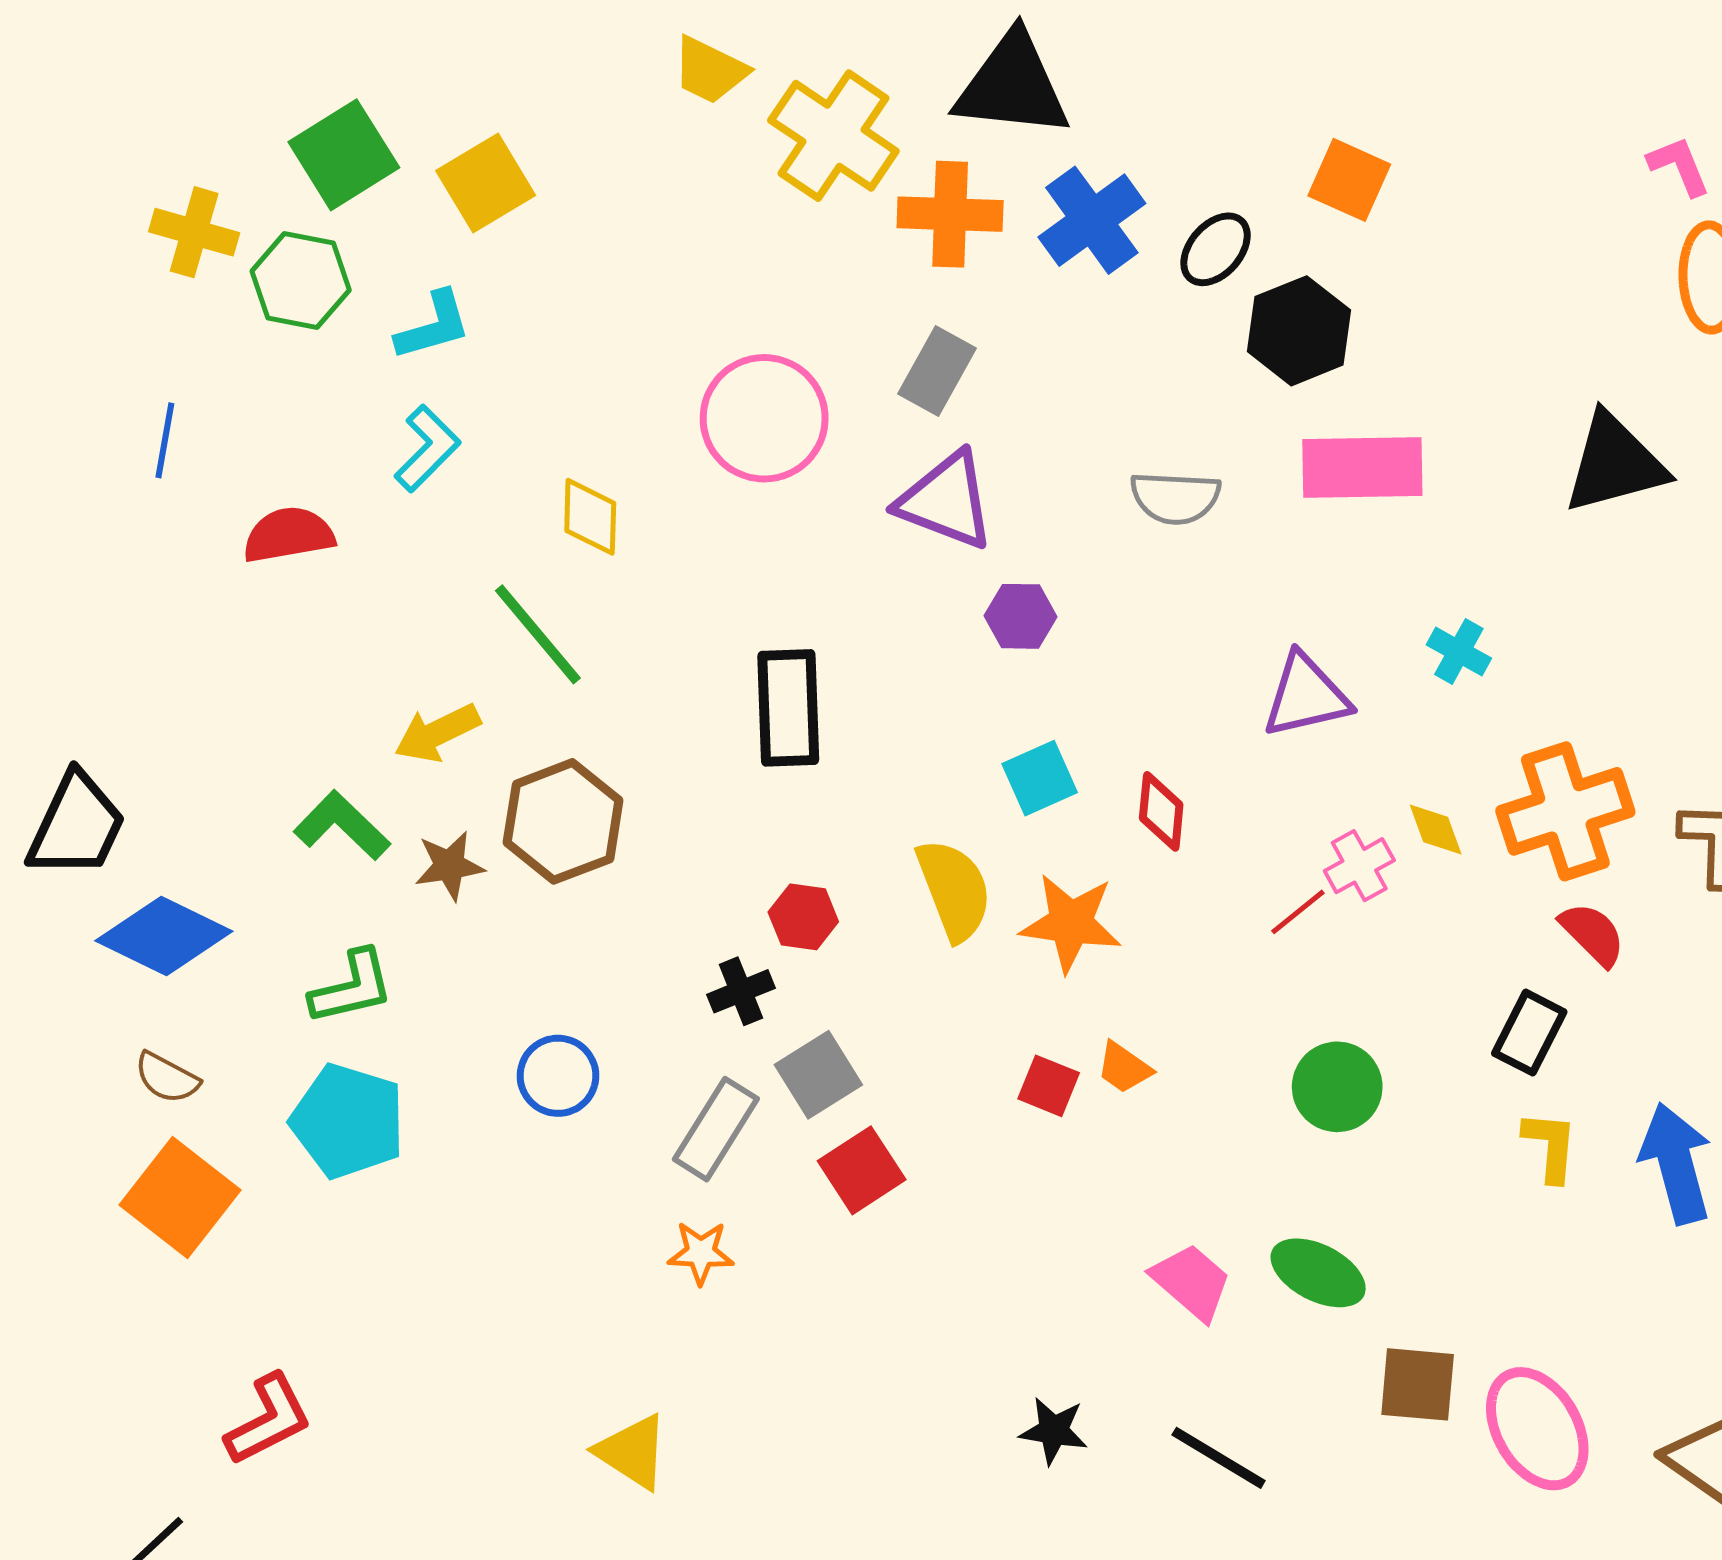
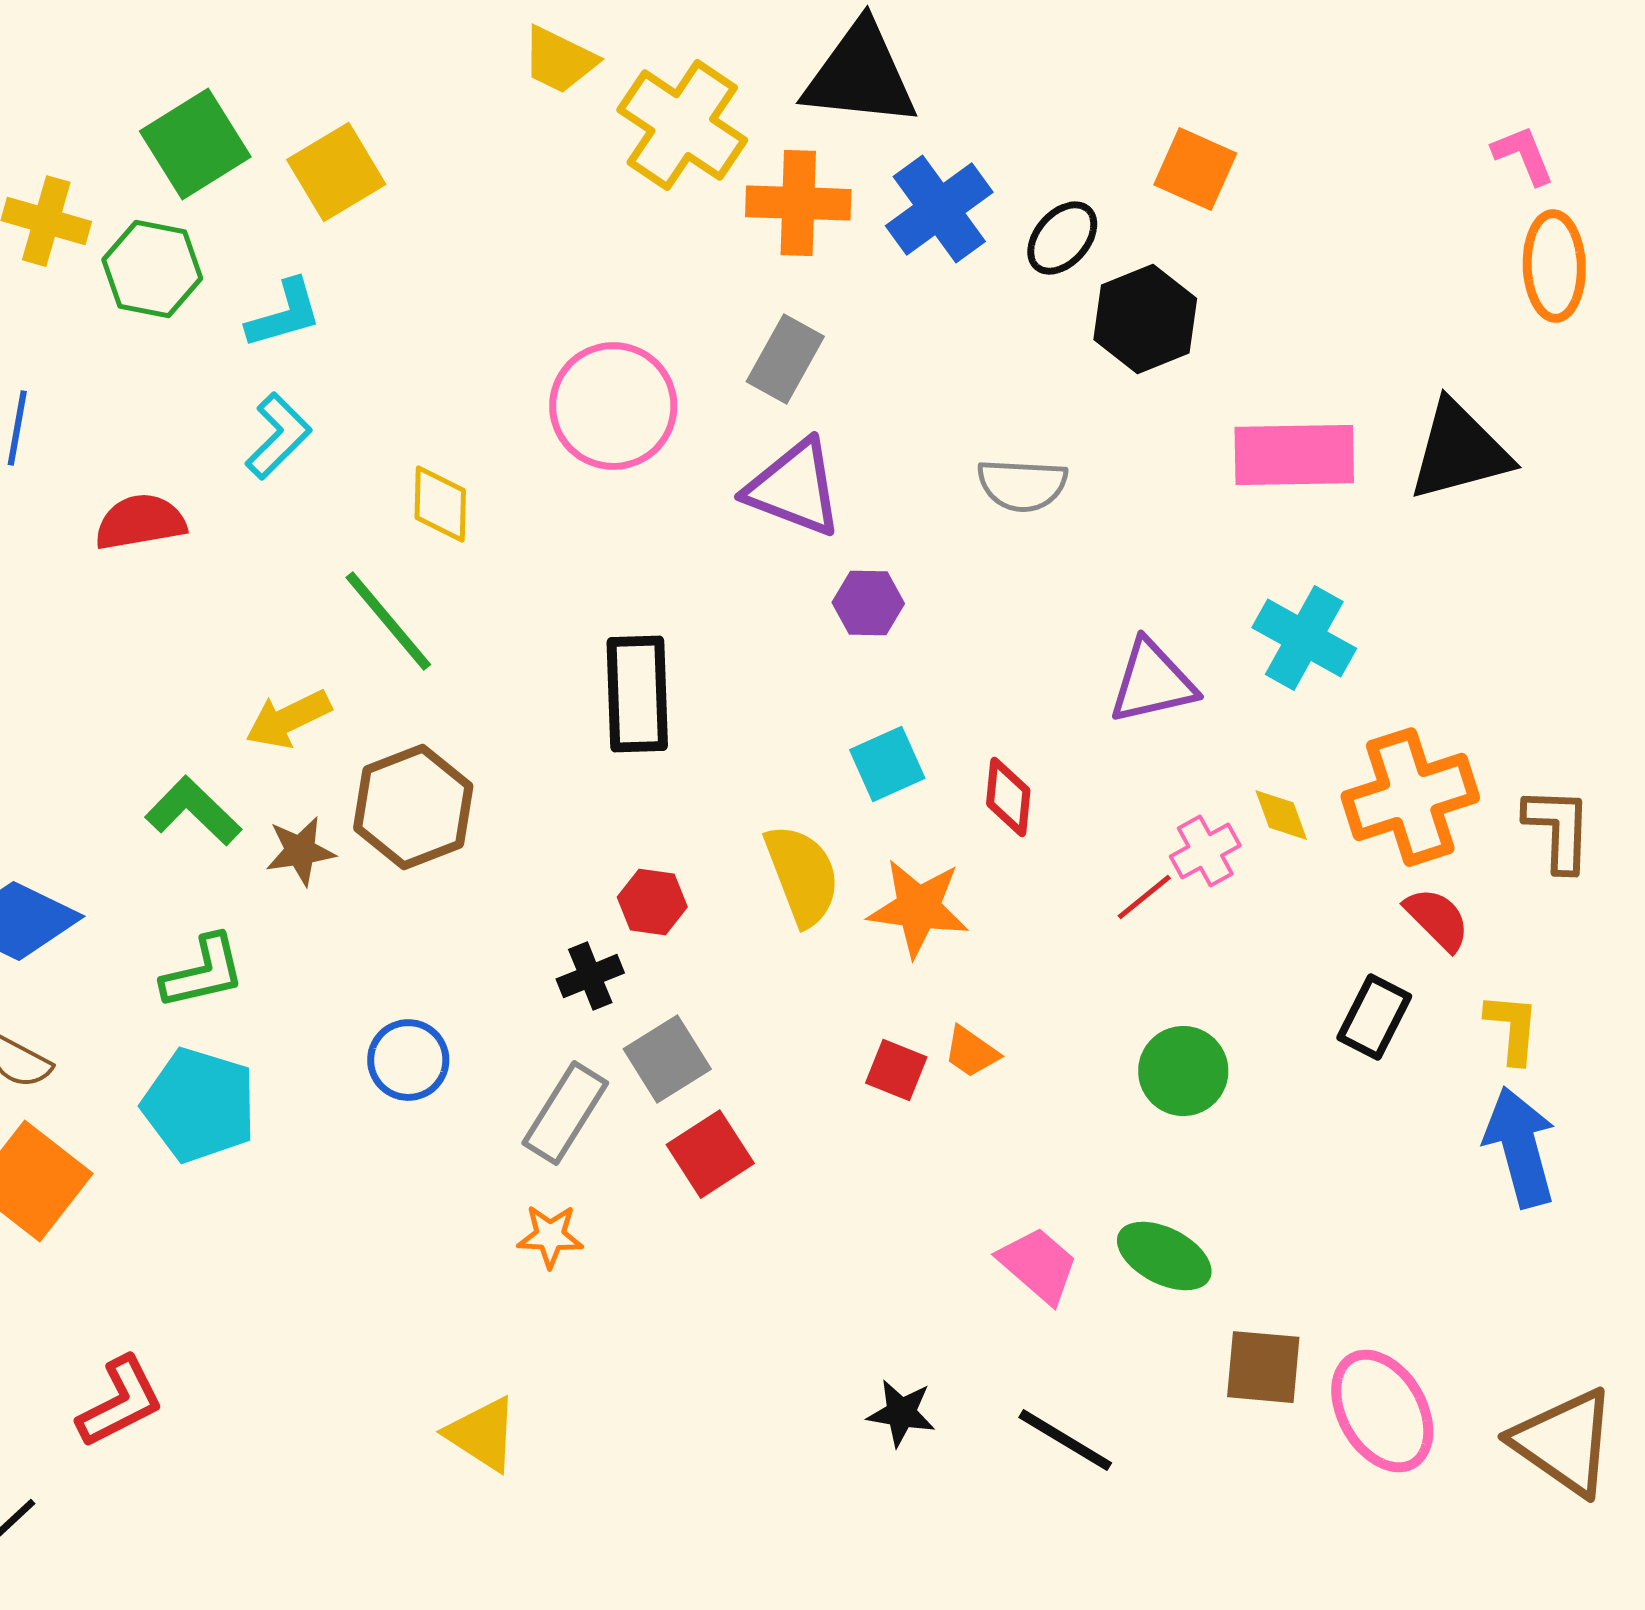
pink rectangle: (1362, 468) -> (1294, 455), moved
cyan cross: (1459, 651) -> (1304, 638), size x1.6
yellow L-shape: (1550, 1146) -> (1512, 1028), moved

